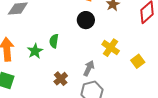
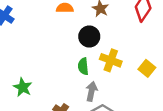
black circle: (86, 20) -> (89, 37), moved
green semicircle: (54, 41) -> (83, 66), moved

